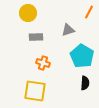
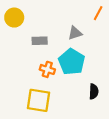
yellow circle: (28, 13) -> (14, 18), moved
cyan pentagon: (82, 56) -> (72, 62), moved

